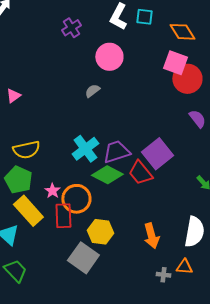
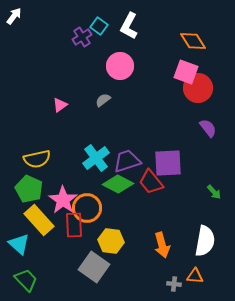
cyan square: (144, 17) -> (99, 26), moved, turned 30
pink triangle: (13, 96) -> (60, 105), moved
purple square: (157, 154) -> (168, 163), turned 36
pink star: (52, 191) -> (63, 200), size x1.8

